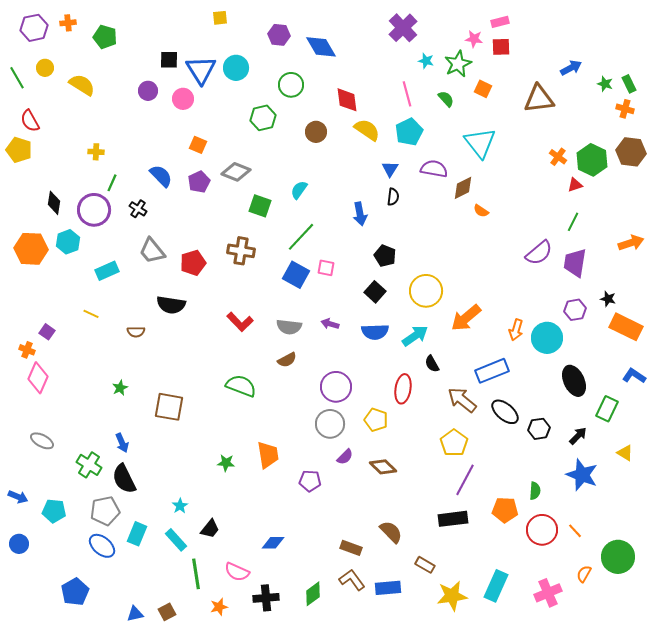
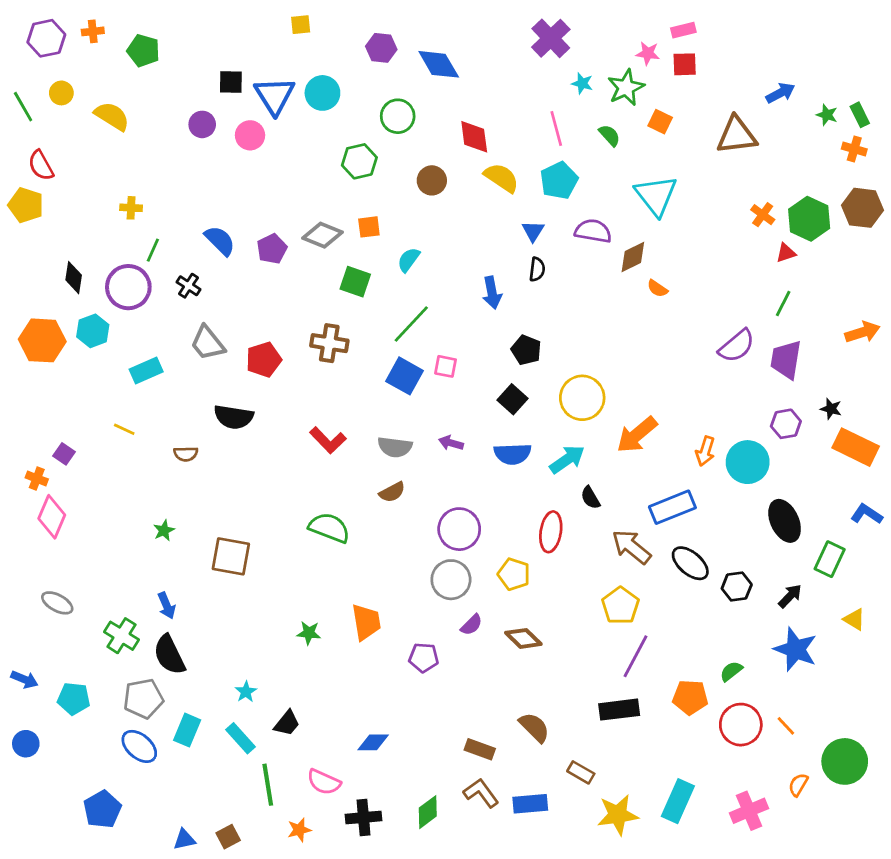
orange square: (198, 145) -> (369, 227), moved, turned -30
green semicircle: (535, 491) -> (731, 671), turned -132

